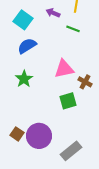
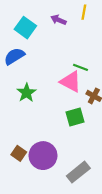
green line: (73, 29) -> (81, 67), moved
blue semicircle: (27, 46) -> (14, 56), moved
pink triangle: (64, 69) -> (71, 82), turned 40

